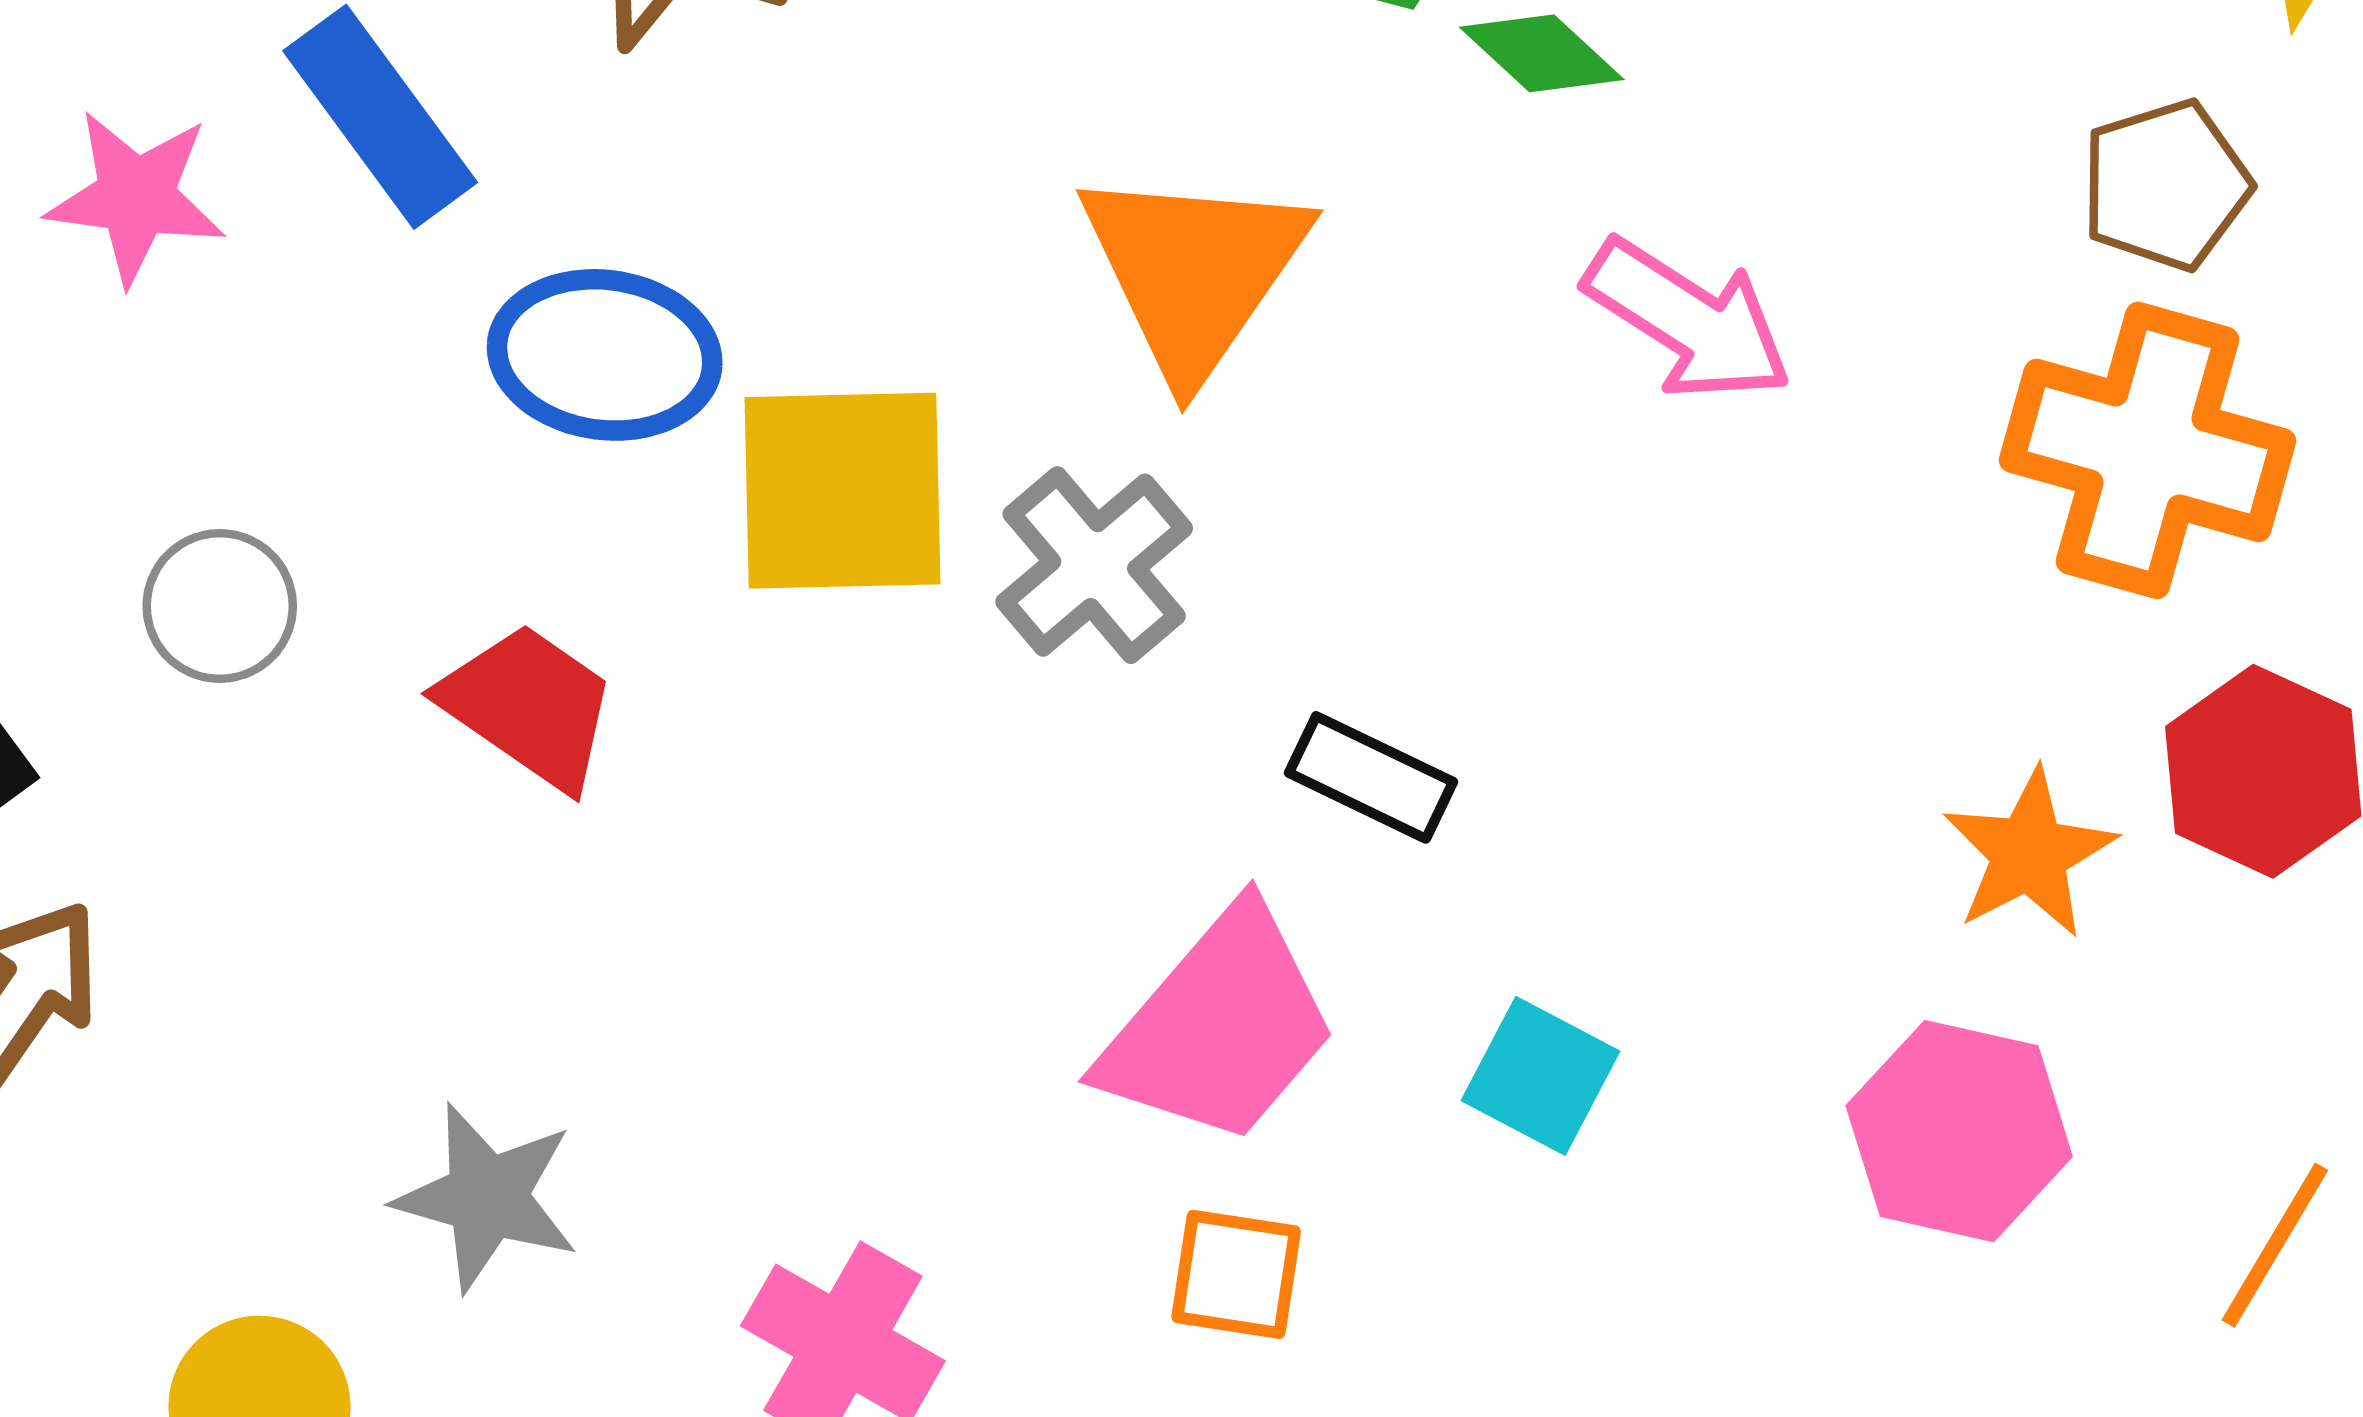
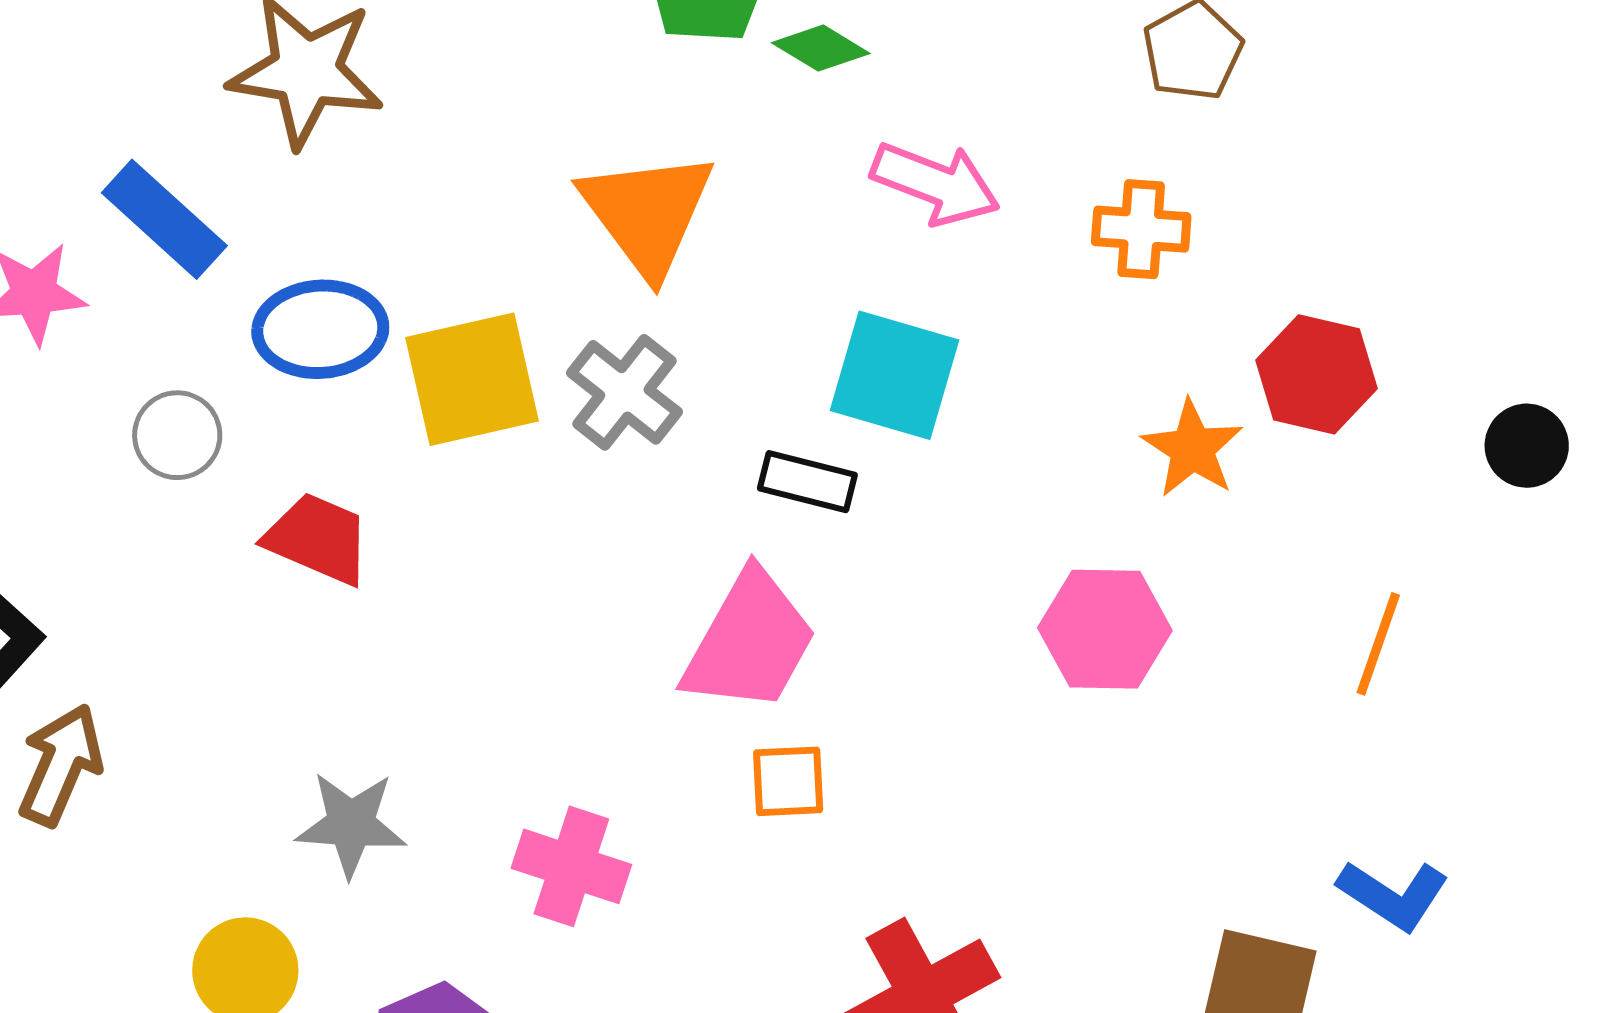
orange cross: (2148, 450) -> (1141, 229), moved, size x0.6
gray circle: (220, 606) -> (177, 435), moved
cyan square: (1541, 1076) -> (894, 375), moved, size x1.5
pink hexagon: (1959, 1131) -> (1105, 629), moved

